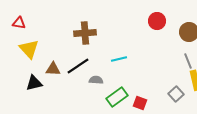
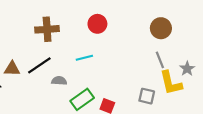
red circle: (157, 21) -> (97, 24), moved
gray square: (176, 94) -> (147, 96), turned -35

